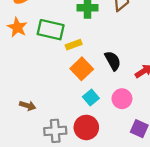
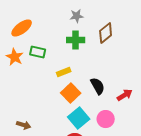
green rectangle: (51, 30) -> (38, 52), moved, size x0.7
cyan square: (91, 98) -> (79, 118), size x1.5

